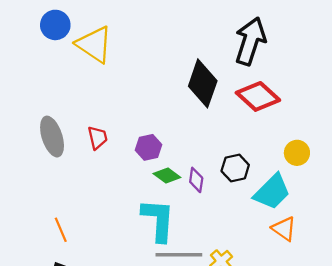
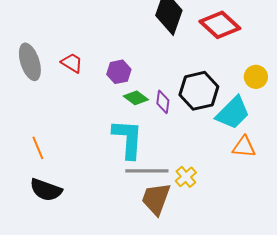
red trapezoid: (98, 138) -> (72, 63), turned -45
black hexagon: (235, 168) -> (199, 91), size x1.5
orange triangle: (284, 229) -> (244, 147), turned -30

